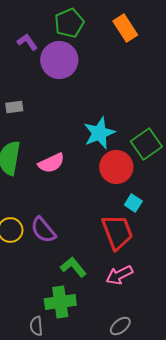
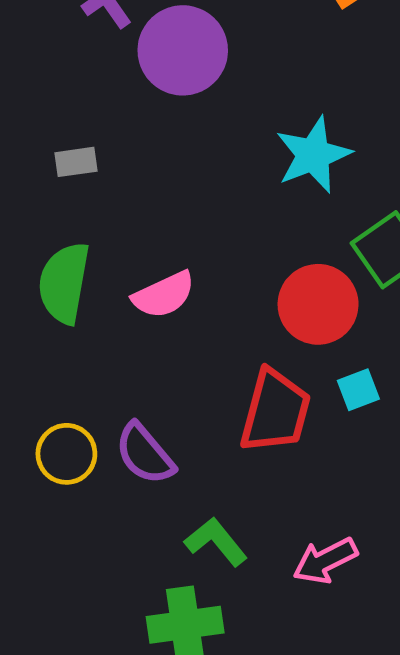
cyan star: (99, 133) -> (313, 155), moved
cyan square: (133, 203) -> (358, 390), turned 36
red trapezoid: (117, 232) -> (275, 411), moved, turned 36

